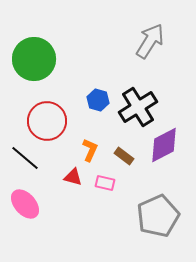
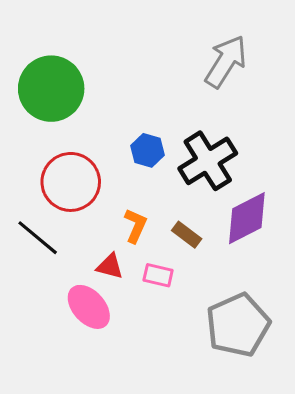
pink ellipse: (25, 204) -> (89, 307), moved

